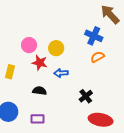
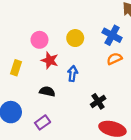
yellow circle: (56, 48) -> (75, 38), moved
blue arrow: (61, 73) -> (73, 74), turned 96
purple rectangle: (37, 119) -> (43, 122), turned -40

